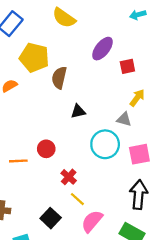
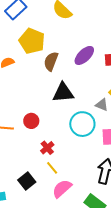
purple ellipse: (102, 49) -> (84, 55), moved
black triangle: (78, 111) -> (63, 93), size x1.6

